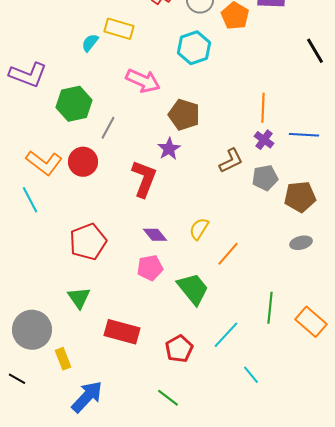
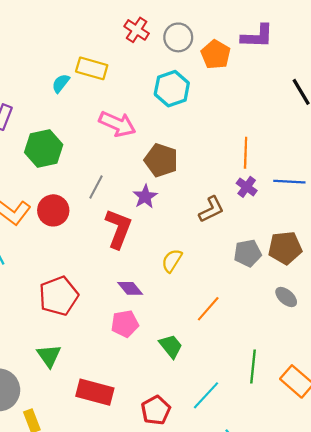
gray line: (108, 128) -> (96, 187), moved
gray pentagon: (265, 178) -> (248, 253), moved
yellow semicircle: (199, 229) -> (172, 261), moved
gray ellipse: (301, 243) -> (286, 297), turned 55
green trapezoid: (193, 289) -> (171, 346), size x0.7

